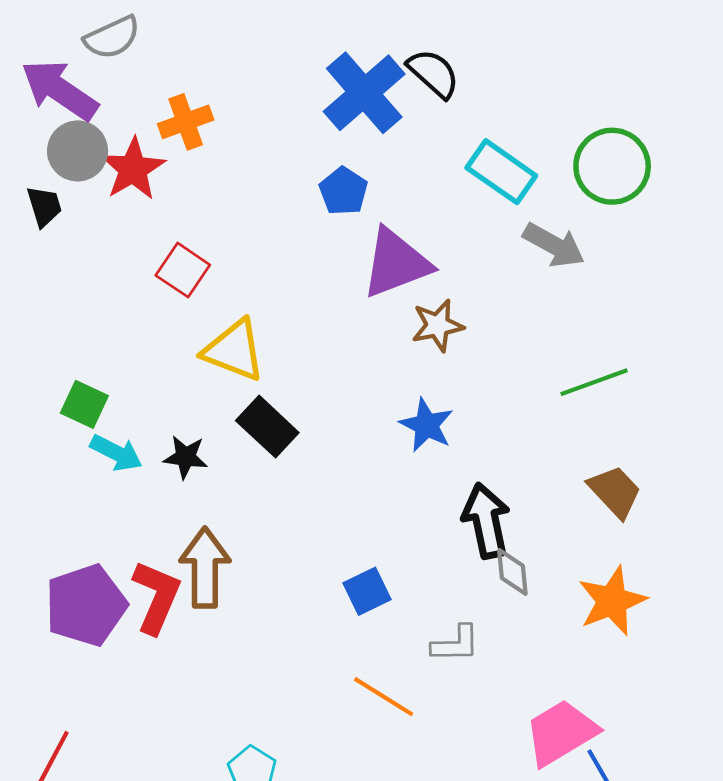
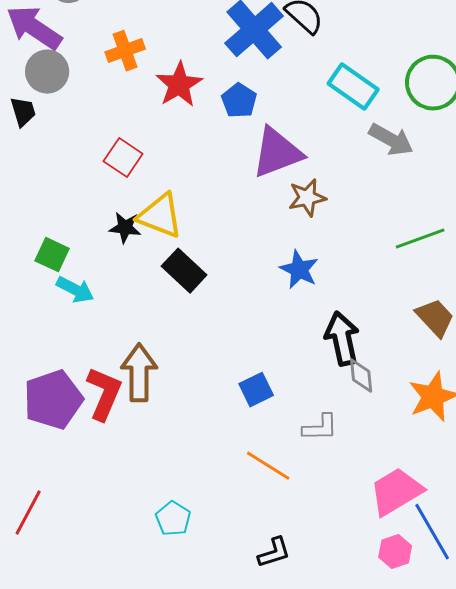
red star: (133, 169) -> (179, 85), moved
black star: (186, 457) -> (125, 228), moved

